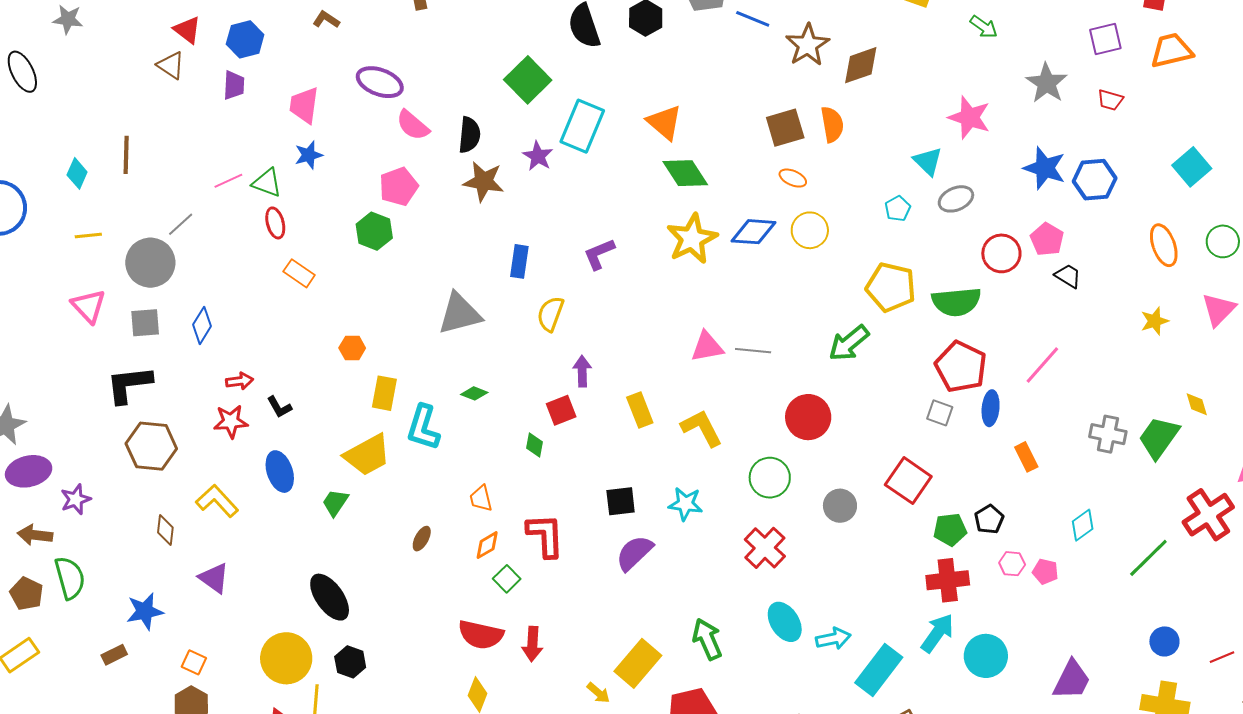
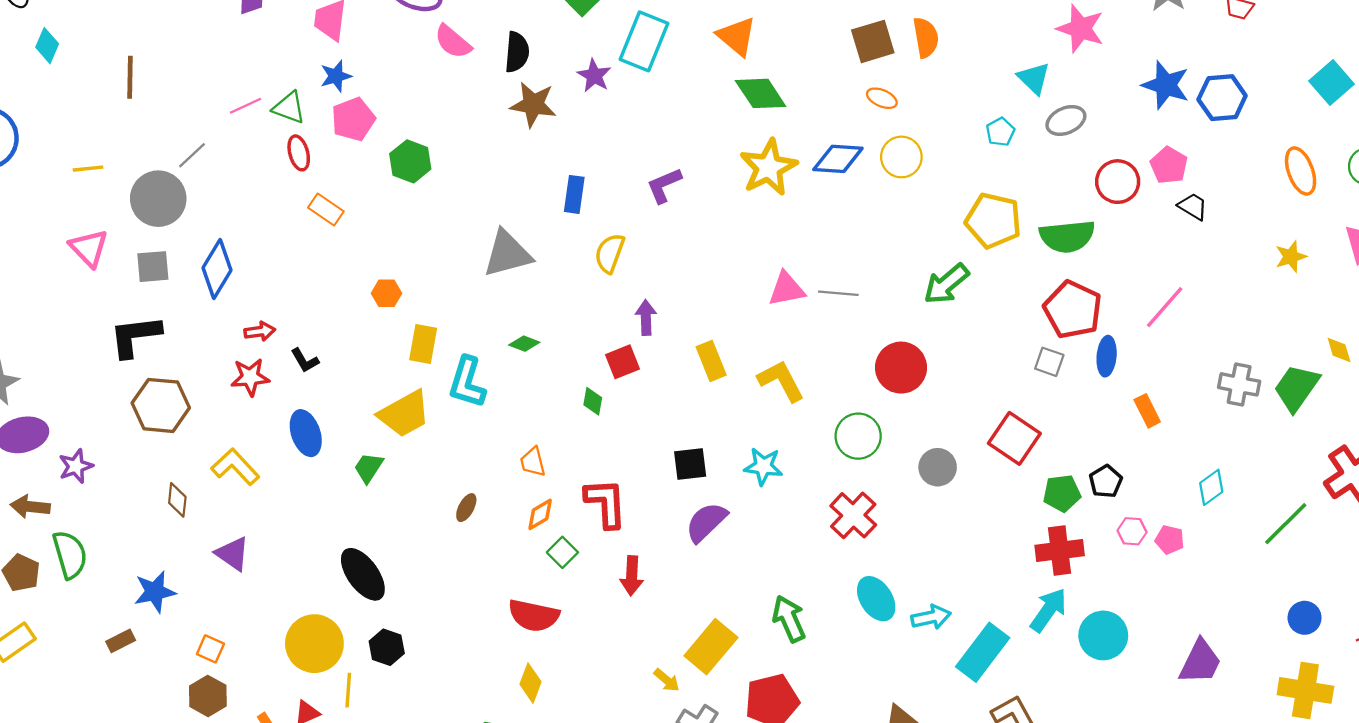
cyan diamond: (77, 173) -> (47, 46), moved
pink pentagon: (399, 187) -> (353, 119), moved
blue diamond: (202, 325) -> (217, 269), size x1.4
red arrow: (532, 644) -> (632, 576), moved

